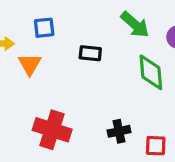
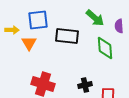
blue square: (44, 28) -> (38, 20), size x1.5
black rectangle: (90, 53) -> (67, 36), size x1.6

